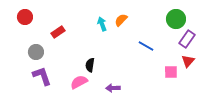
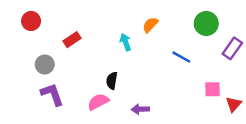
green circle: (176, 19) -> (206, 23), moved
cyan arrow: (102, 24) -> (125, 42), moved
red triangle: (188, 61) -> (234, 104), moved

